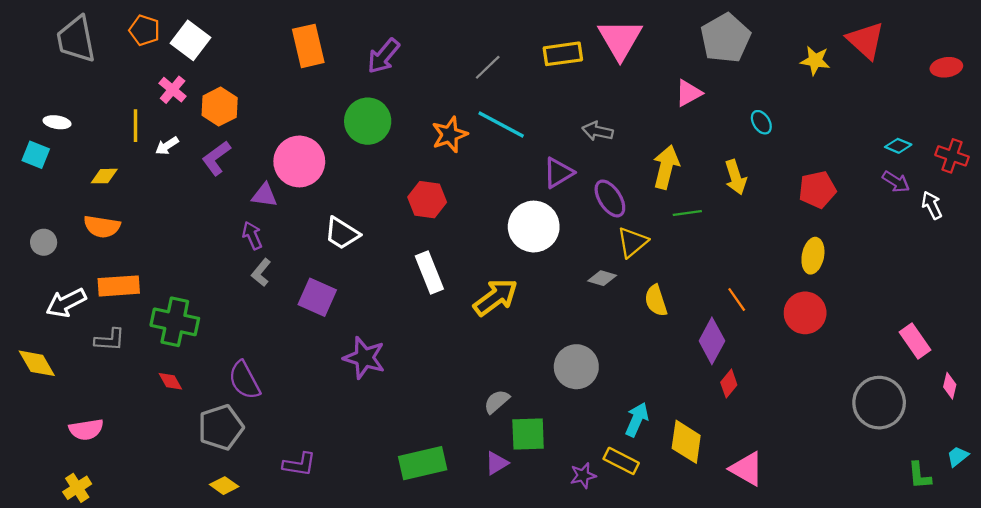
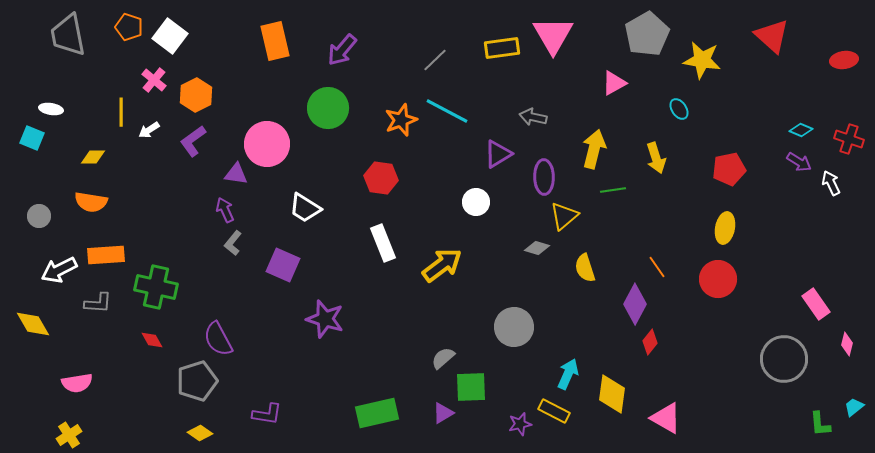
yellow star: (815, 61) -> (702, 60), moved, size x1.4
purple ellipse: (610, 198) -> (544, 177), turned 32
white circle: (534, 227) -> (476, 202), size x0.6

